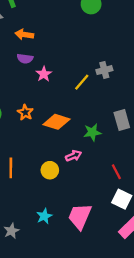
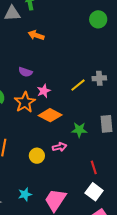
purple semicircle: (25, 59) -> (25, 72), moved
pink star: (44, 74) -> (44, 91), moved
orange star: (25, 112) -> (25, 102), size x1.5

